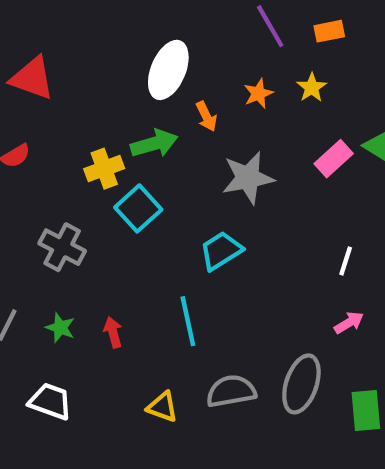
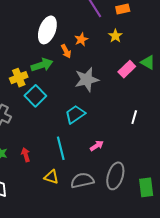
orange star: (258, 93) -> (81, 39), moved
pink arrow: (349, 323) -> (97, 146), moved
yellow triangle: (162, 407) -> (51, 177), moved

